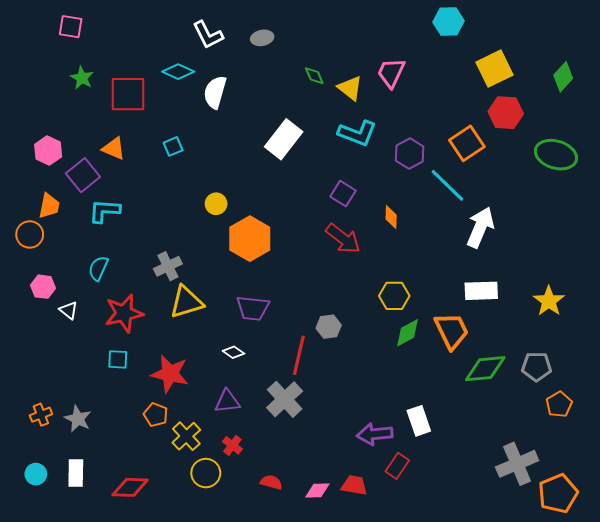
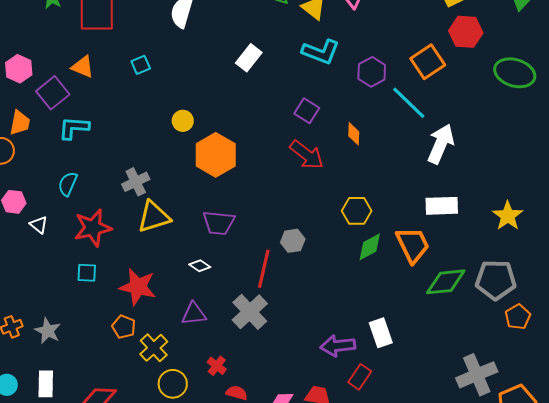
white rectangle: (284, 139) -> (249, 58), size x0.7
gray pentagon: (537, 367) -> (496, 280), size x1.4
red cross: (232, 445) -> (217, 366), moved

